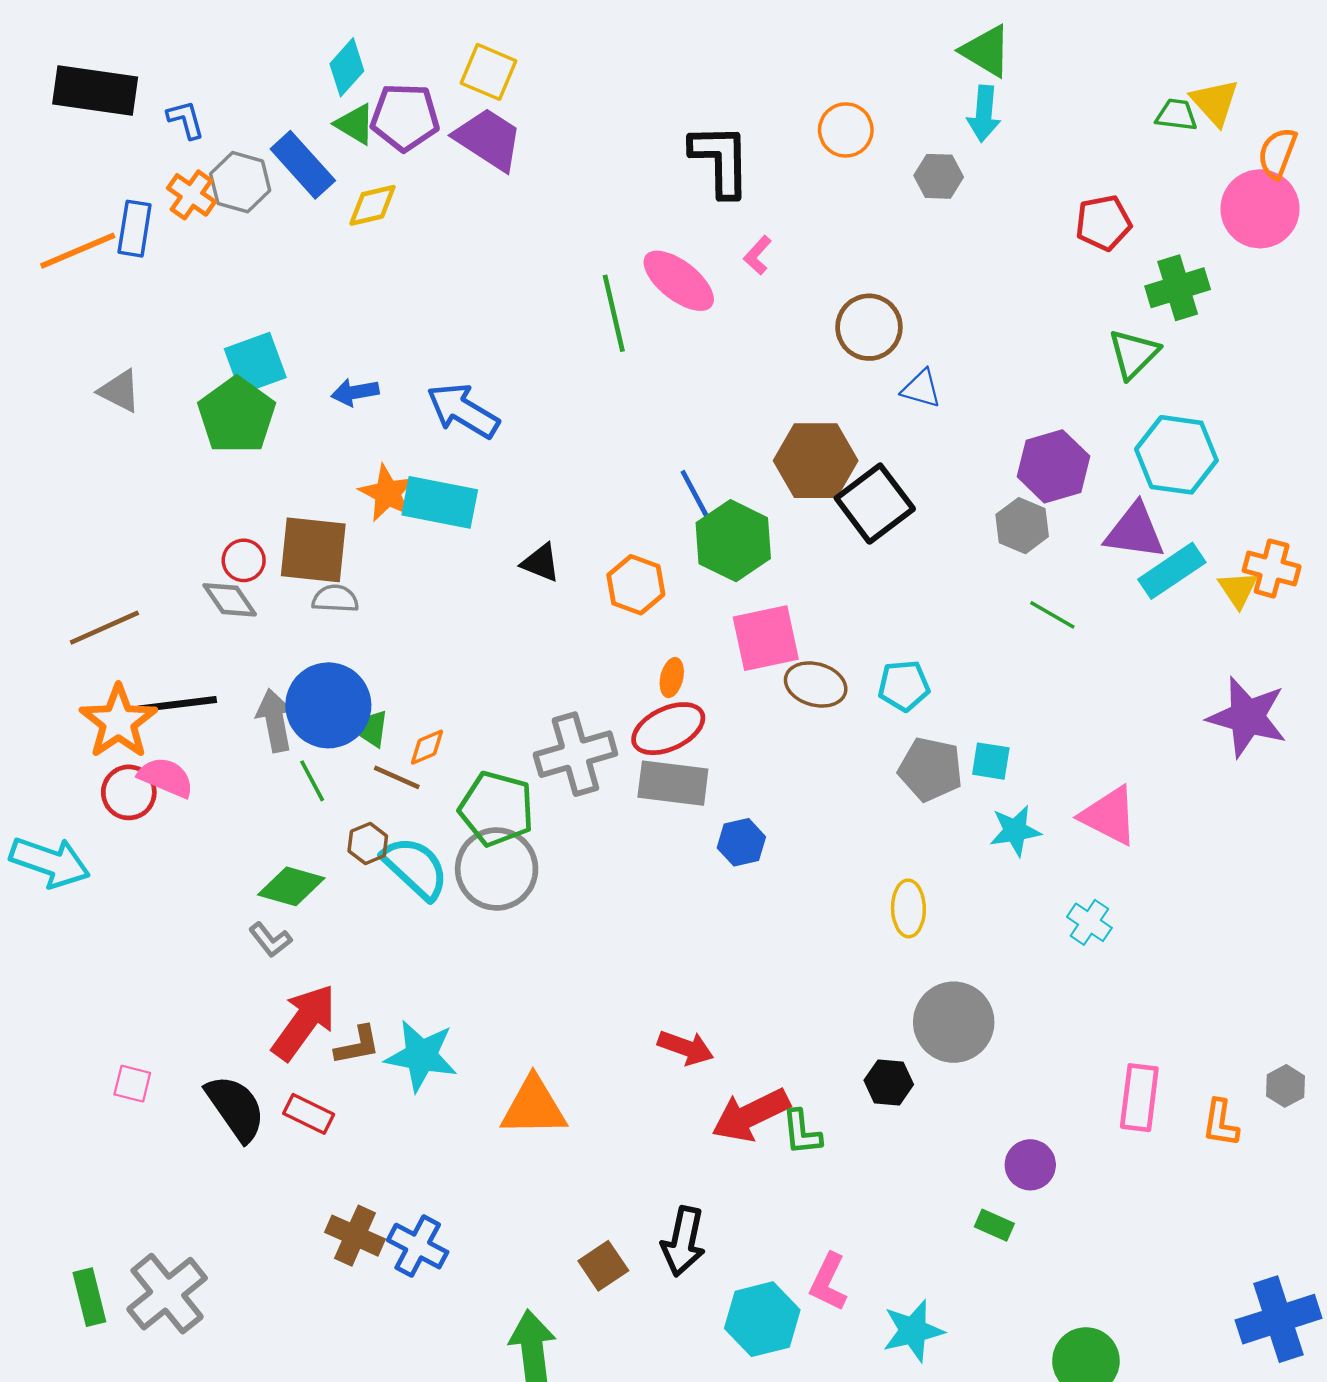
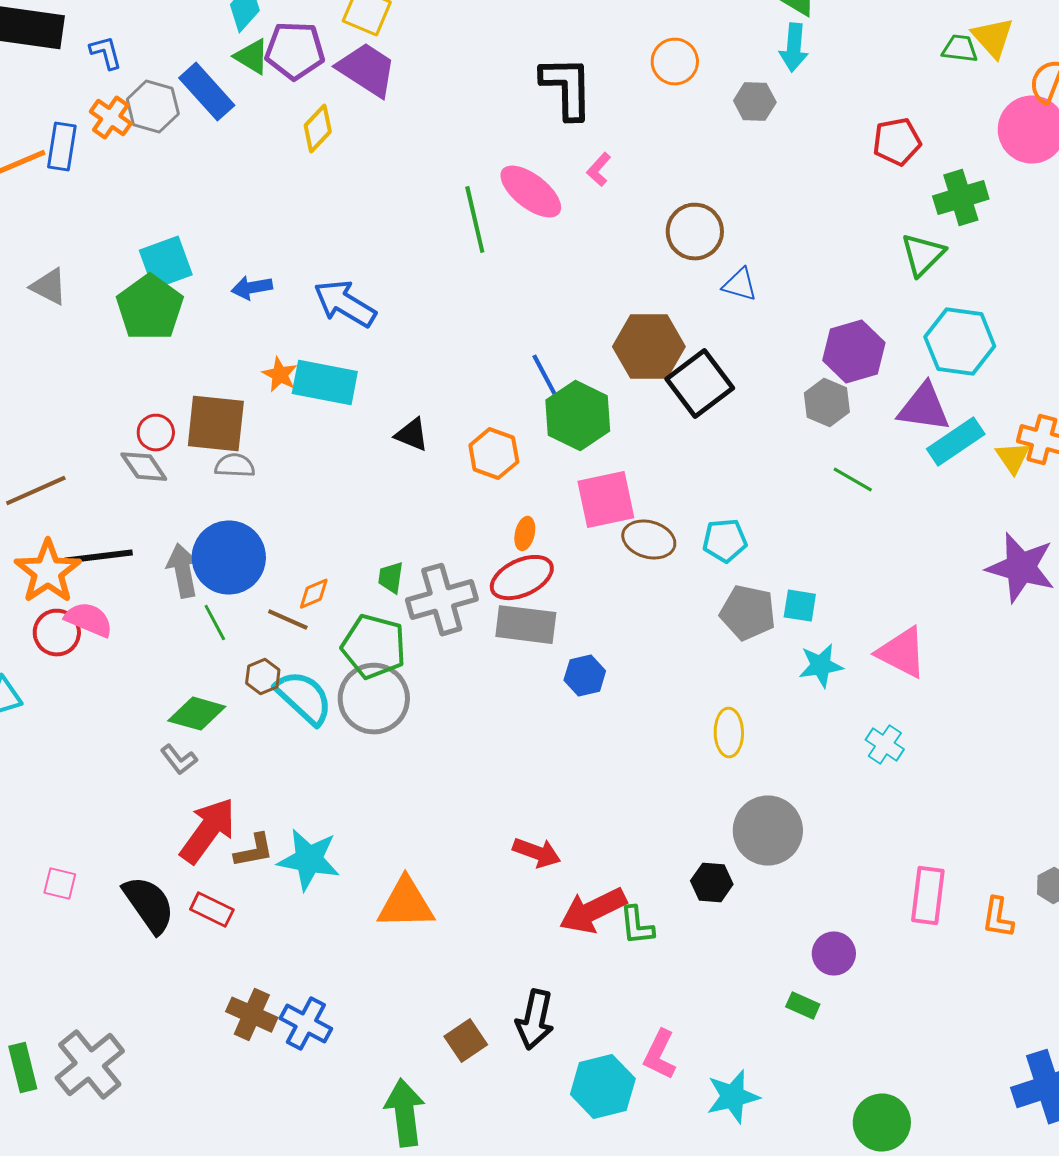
yellow diamond: (372, 205) -> (318, 129), moved, turned -33
orange star: (388, 493) -> (280, 375), size x0.7
green trapezoid: (372, 729) -> (391, 578), moved

